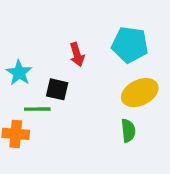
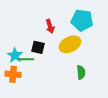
cyan star: (19, 73) -> (15, 55), moved
yellow ellipse: (140, 93) -> (70, 44), moved

